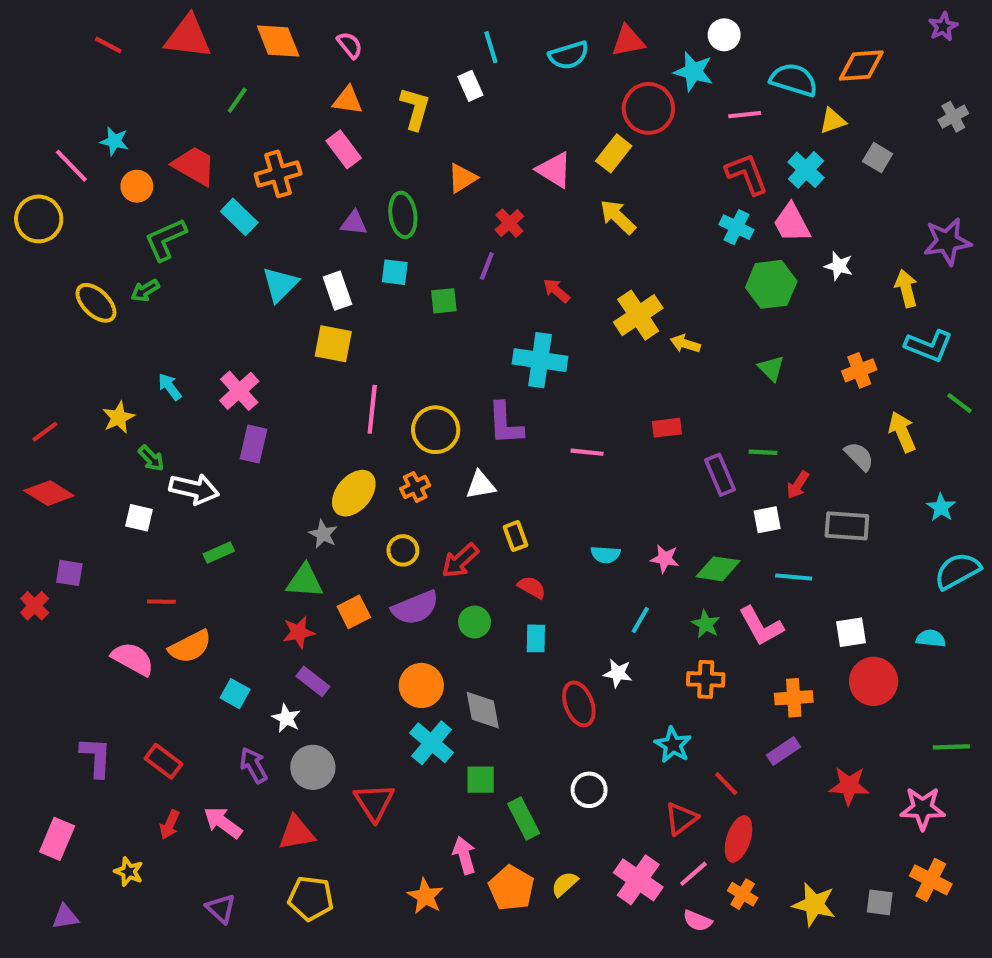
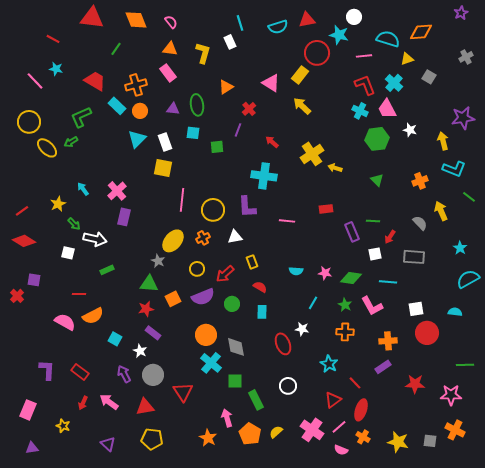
red line: (108, 45) -> (53, 39), moved
orange circle: (137, 186) -> (140, 111), moved
yellow circle: (39, 219) -> (29, 122), moved

